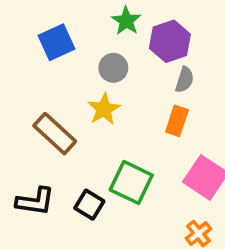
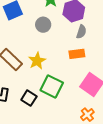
yellow star: (104, 109) -> (37, 61), moved
orange rectangle: (177, 121) -> (77, 54), turned 63

